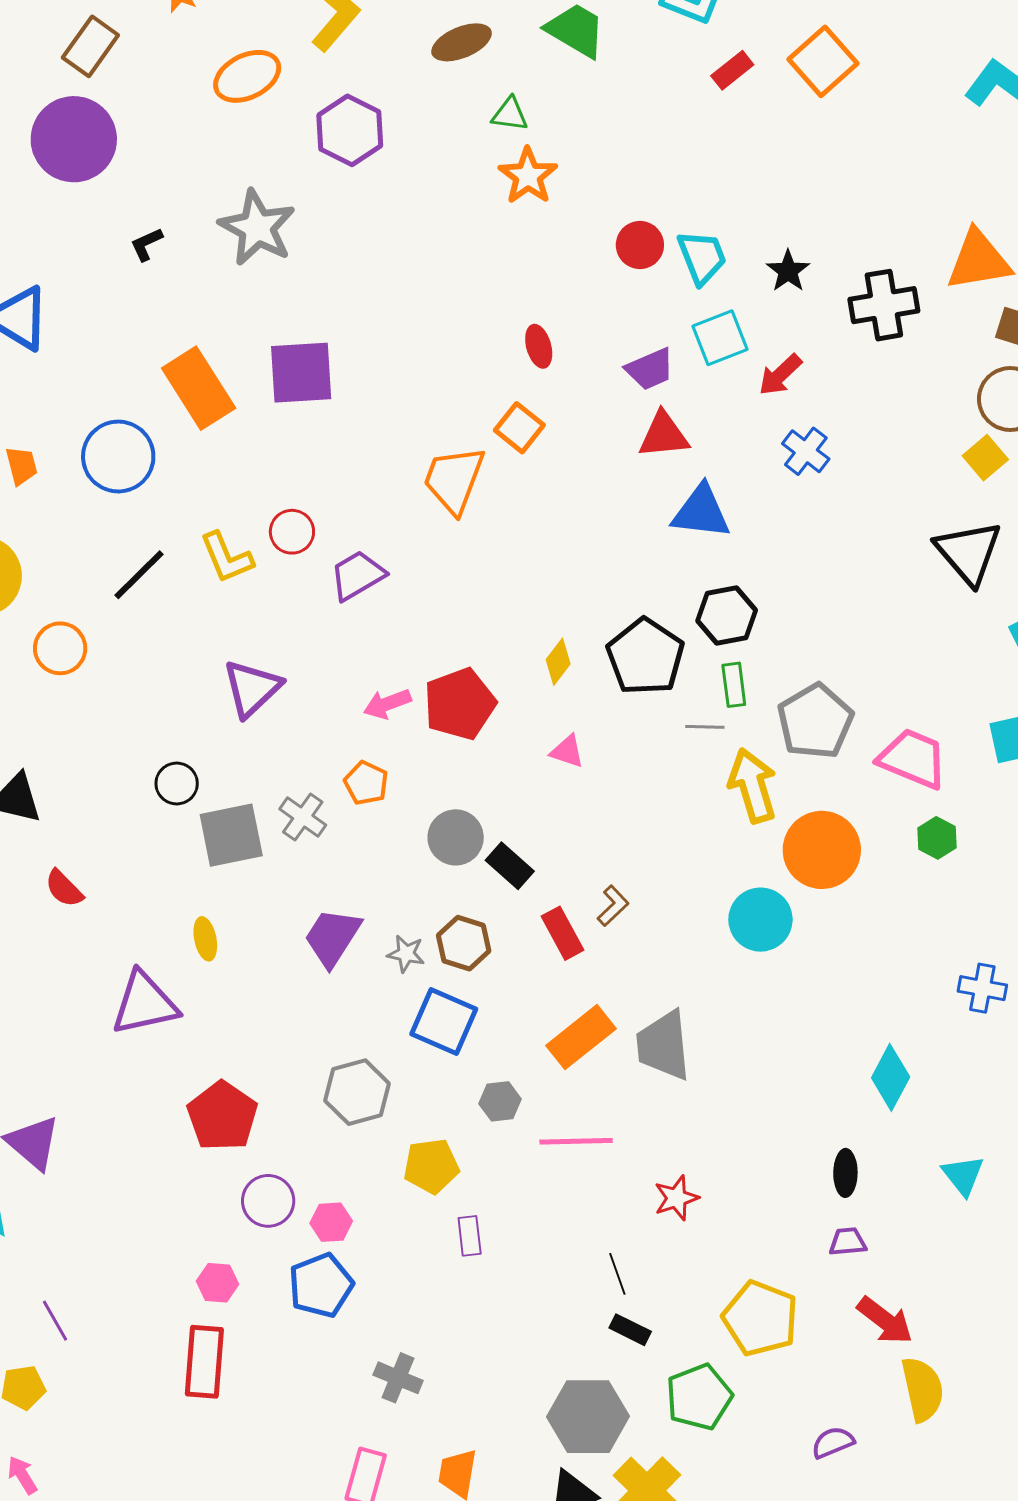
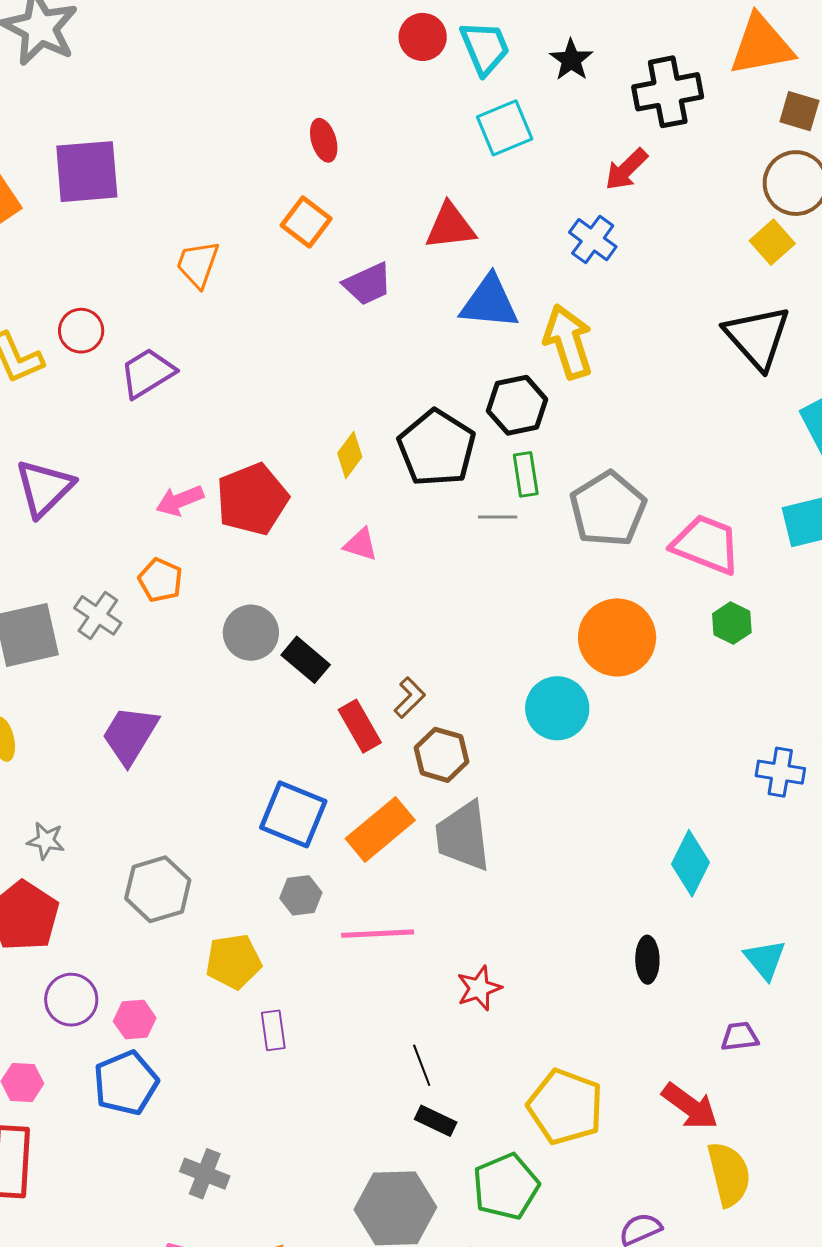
purple trapezoid: (650, 369) -> (368, 284), moved
red arrow: (780, 375) -> (626, 169), moved
orange trapezoid: (454, 480) -> (198, 264), moved, size x0.7
yellow arrow: (753, 786) -> (568, 342), moved
brown hexagon: (464, 943) -> (441, 755), moved
gray star: (406, 954) -> (46, 841), moved
blue square: (444, 1021) -> (293, 814), moved
purple trapezoid: (848, 1242) -> (740, 1037), moved

